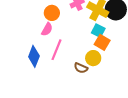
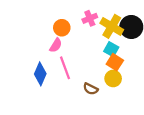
pink line: (56, 50) -> (65, 68), turned -45
yellow circle: (93, 58) -> (113, 79), moved

